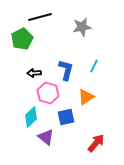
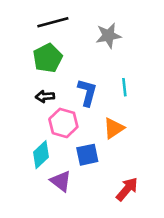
green pentagon: (22, 39) -> (48, 58), moved
cyan line: (94, 66) -> (124, 87), turned -32

